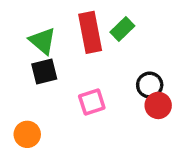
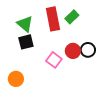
pink square: (92, 102) -> (54, 60), turned -35
red circle: (158, 105) -> (73, 51), moved

